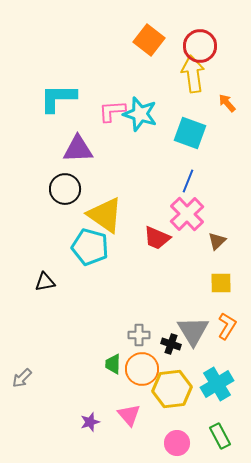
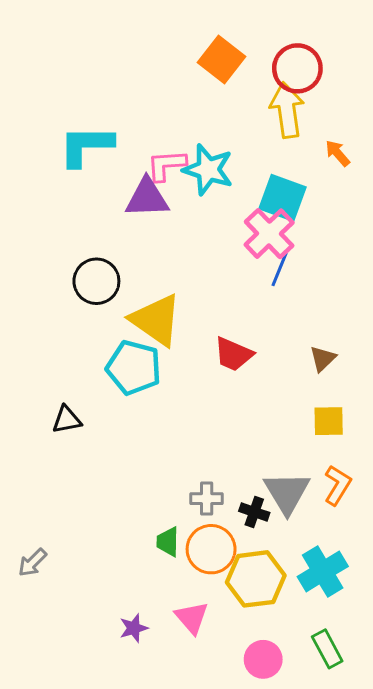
purple triangle: (78, 149) -> (147, 198), moved
pink cross: (187, 214) -> (269, 234), moved

